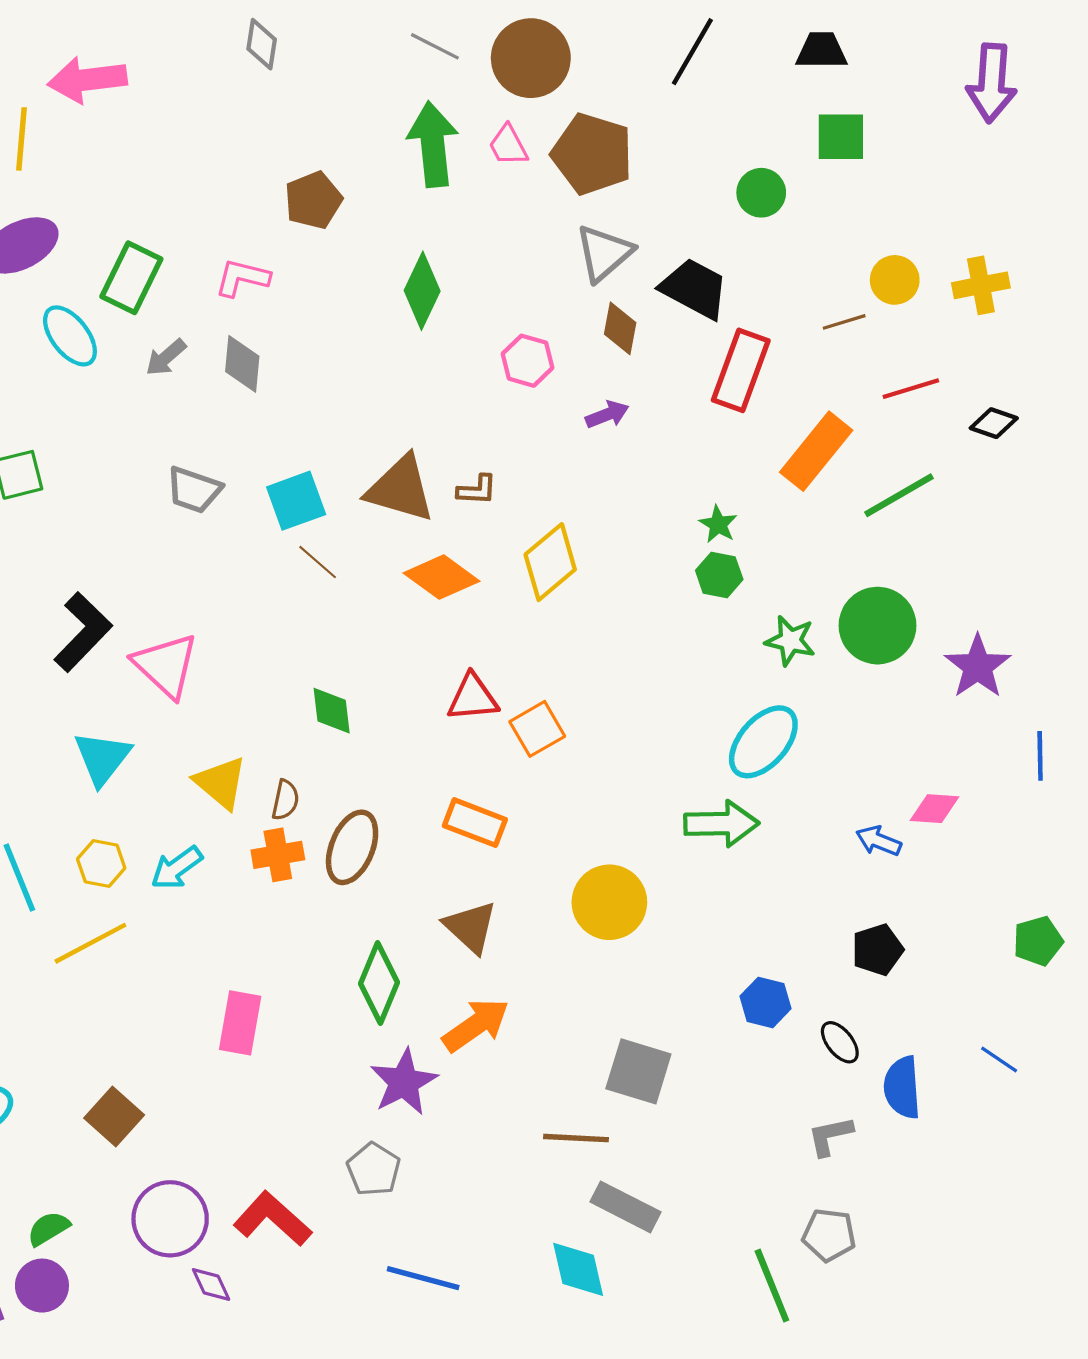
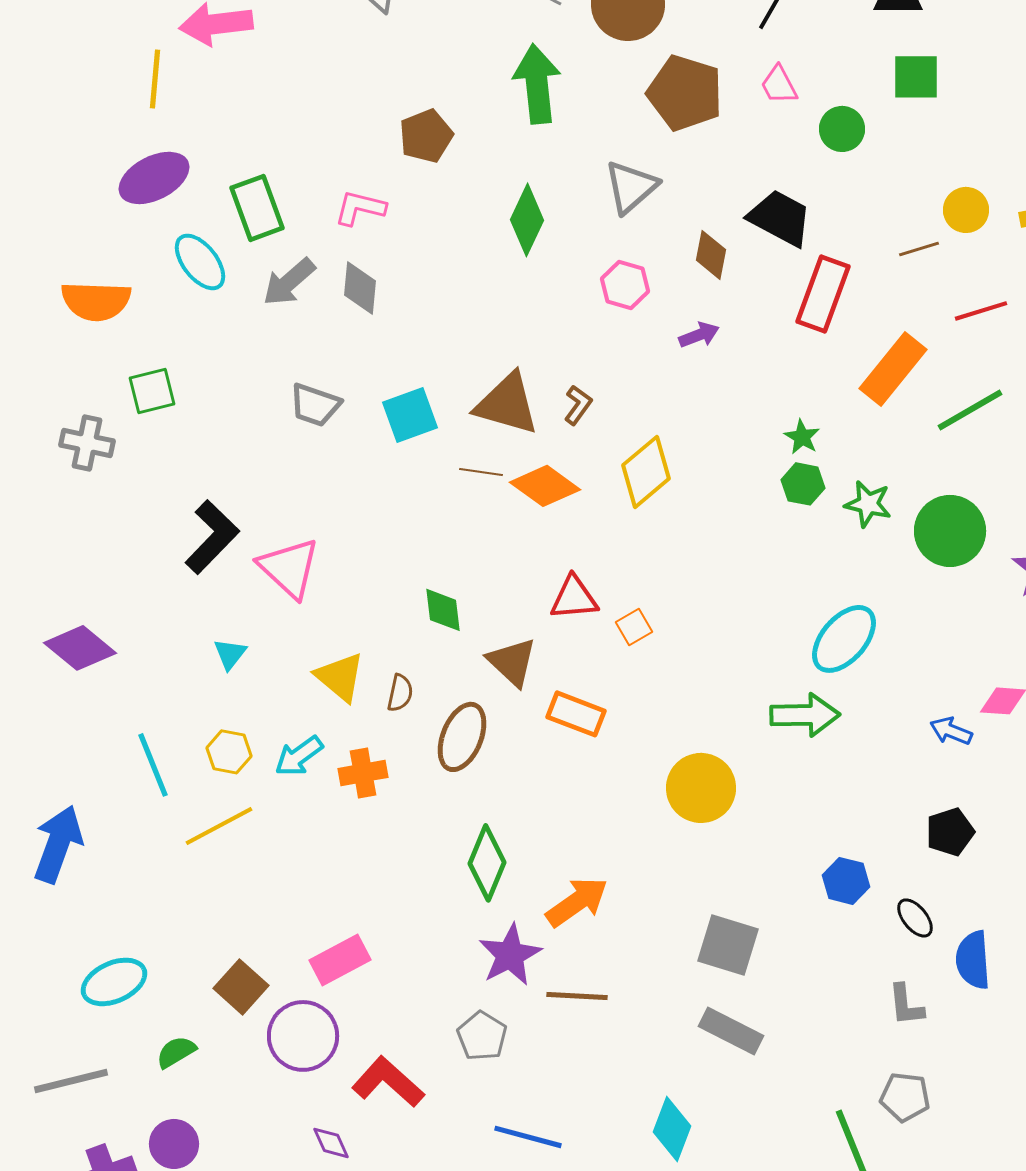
pink trapezoid: (508, 145) -> (779, 85), moved
gray triangle: (604, 253) -> (631, 187), moved
green rectangle: (131, 278) -> (257, 208), turned -46
gray arrow: (166, 357) -> (289, 282), size x1.4
brown L-shape: (477, 490) -> (578, 405), turned -57
brown line: (318, 562) -> (481, 472), moved, turned -33
green star: (790, 641) -> (868, 504), moved
orange square: (537, 729) -> (634, 627), size x0.7
cyan triangle: (102, 758) -> (230, 654), size x0.6
orange cross: (278, 855) -> (363, 773), moved
brown triangle: (471, 927) -> (512, 662), moved
pink rectangle: (240, 1023) -> (340, 960), moved, turned 52
gray L-shape: (830, 1136) -> (906, 1005), turned -84
brown line: (576, 1138) -> (577, 996), moved
gray rectangle: (626, 1207) -> (731, 1031), moved
purple circle: (170, 1219) -> (303, 1036), moved
green semicircle: (48, 1229) -> (176, 1052), moved
cyan diamond: (578, 1269) -> (672, 1129), turned 34

